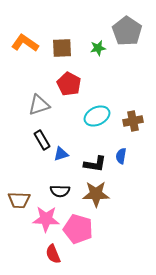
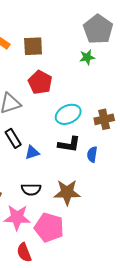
green star: (98, 48) -> (87, 57), moved
black L-shape: (95, 164) -> (69, 144), moved

